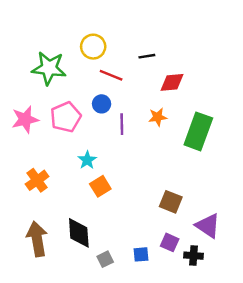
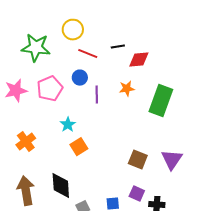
black line: (147, 56) -> (118, 47), moved
purple triangle: (208, 226) -> (172, 160), moved, turned 30

